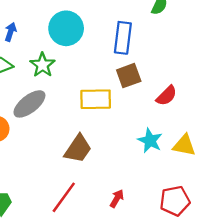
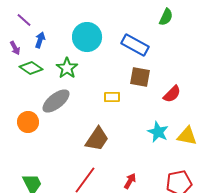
blue rectangle: (123, 38) -> (135, 45), turned -68
brown square: (129, 76) -> (140, 77), turned 30
yellow rectangle: (96, 99) -> (112, 97), size x0.6

